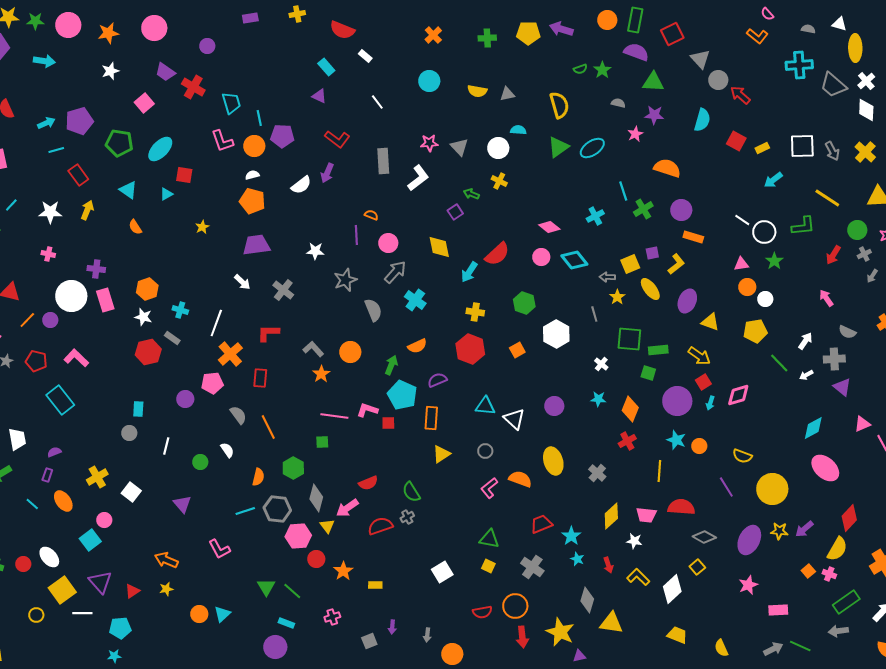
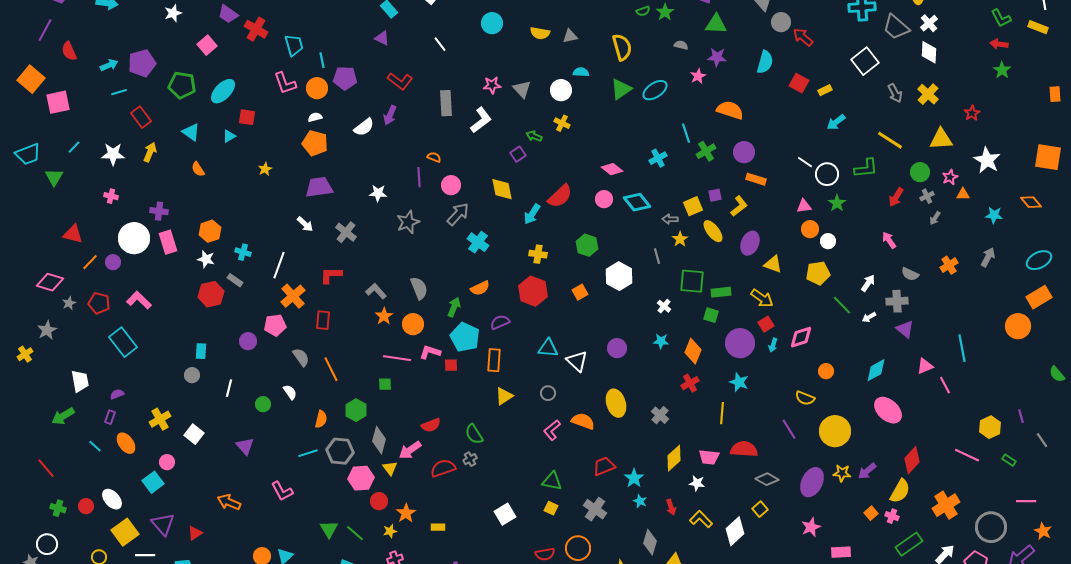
white square: (802, 146) -> (865, 61), moved, turned -36
gray semicircle: (373, 310) -> (419, 288), moved
orange circle: (350, 352) -> (413, 324), moved
orange circle: (699, 446) -> (826, 371), moved
yellow star: (166, 589) -> (390, 531), moved

